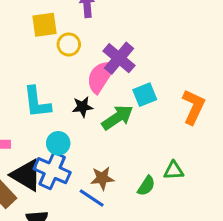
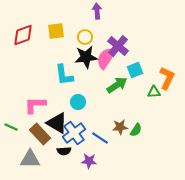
yellow square: (45, 25) -> (56, 31), moved
black star: (82, 107) -> (86, 57), moved, size x1.6
blue cross: (52, 171) -> (74, 133), moved, turned 30
green triangle: (174, 171) -> (154, 92), moved
brown star: (102, 178) -> (120, 127), moved

